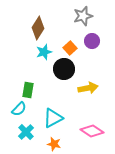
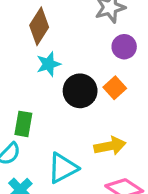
orange square: (70, 48) -> (115, 88), moved
yellow arrow: (88, 88) -> (110, 146), moved

